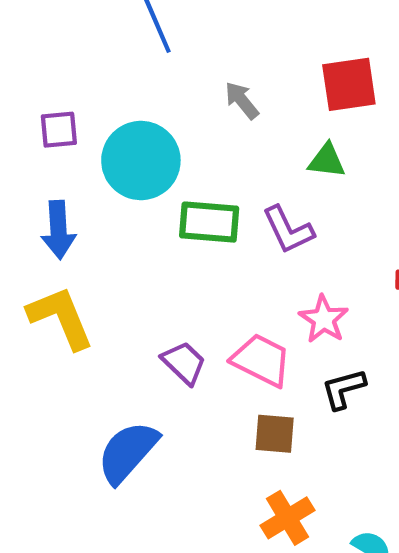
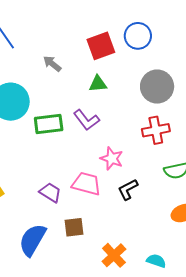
brown square: (275, 434) -> (74, 227), moved

